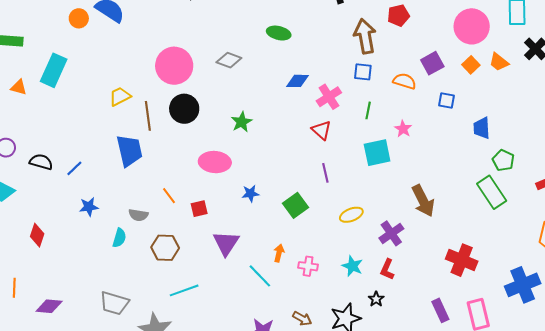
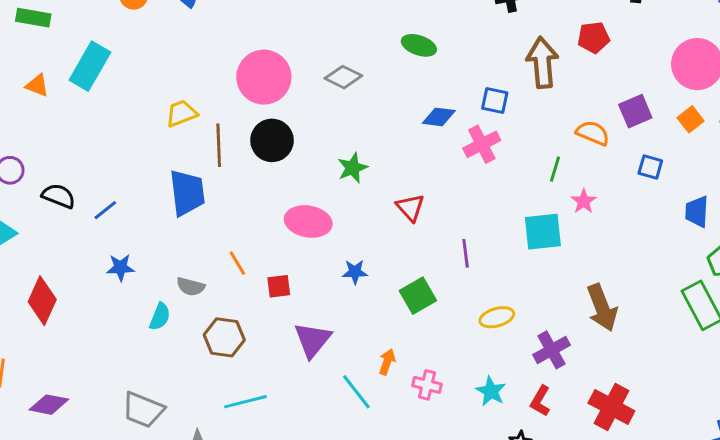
blue square: (363, 72) -> (495, 100), moved
green line: (368, 110) -> (555, 169), moved
red triangle: (321, 130) -> (410, 208), moved
red diamond: (37, 235) -> (42, 301), size x1.4
red cross: (462, 260) -> (611, 407), moved

